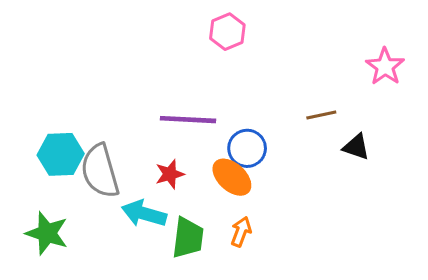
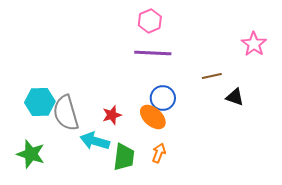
purple line: (188, 120) -> (153, 53), moved

